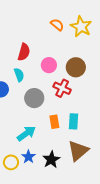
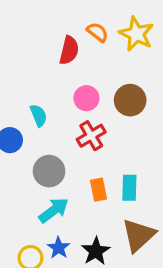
red semicircle: (24, 52) -> (69, 50), moved
red cross: (62, 88) -> (91, 136), moved, turned 36
gray circle: (34, 98) -> (49, 171), moved

